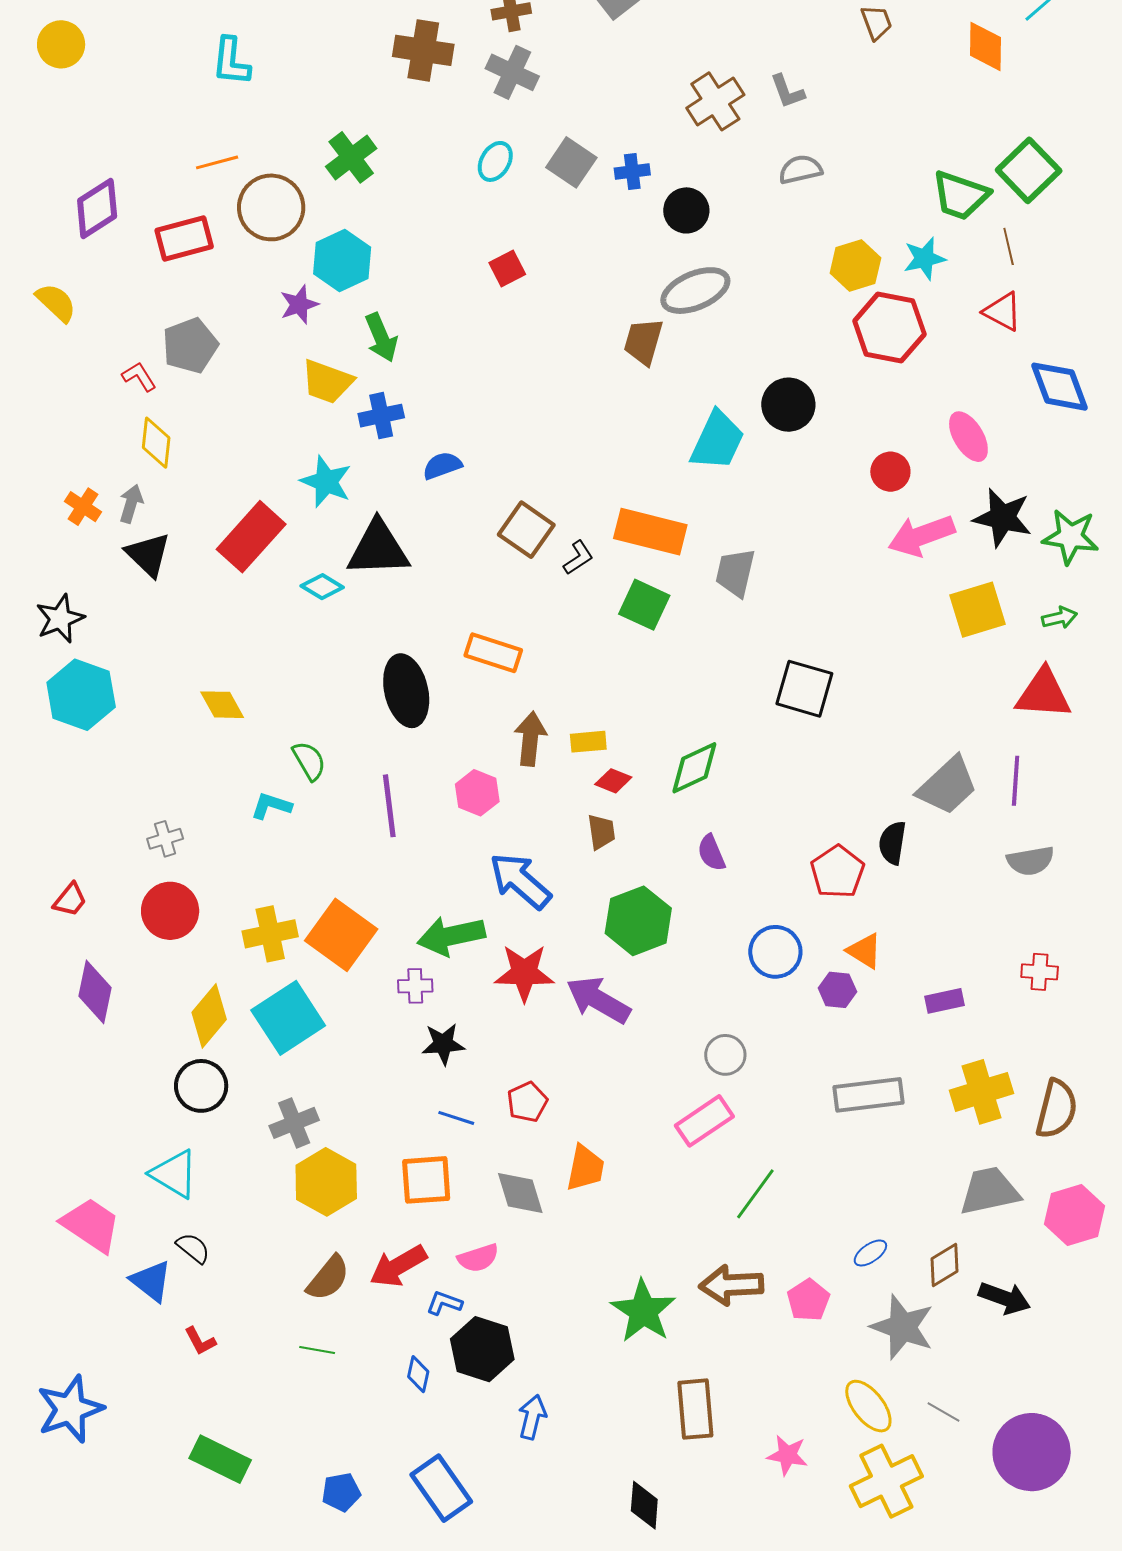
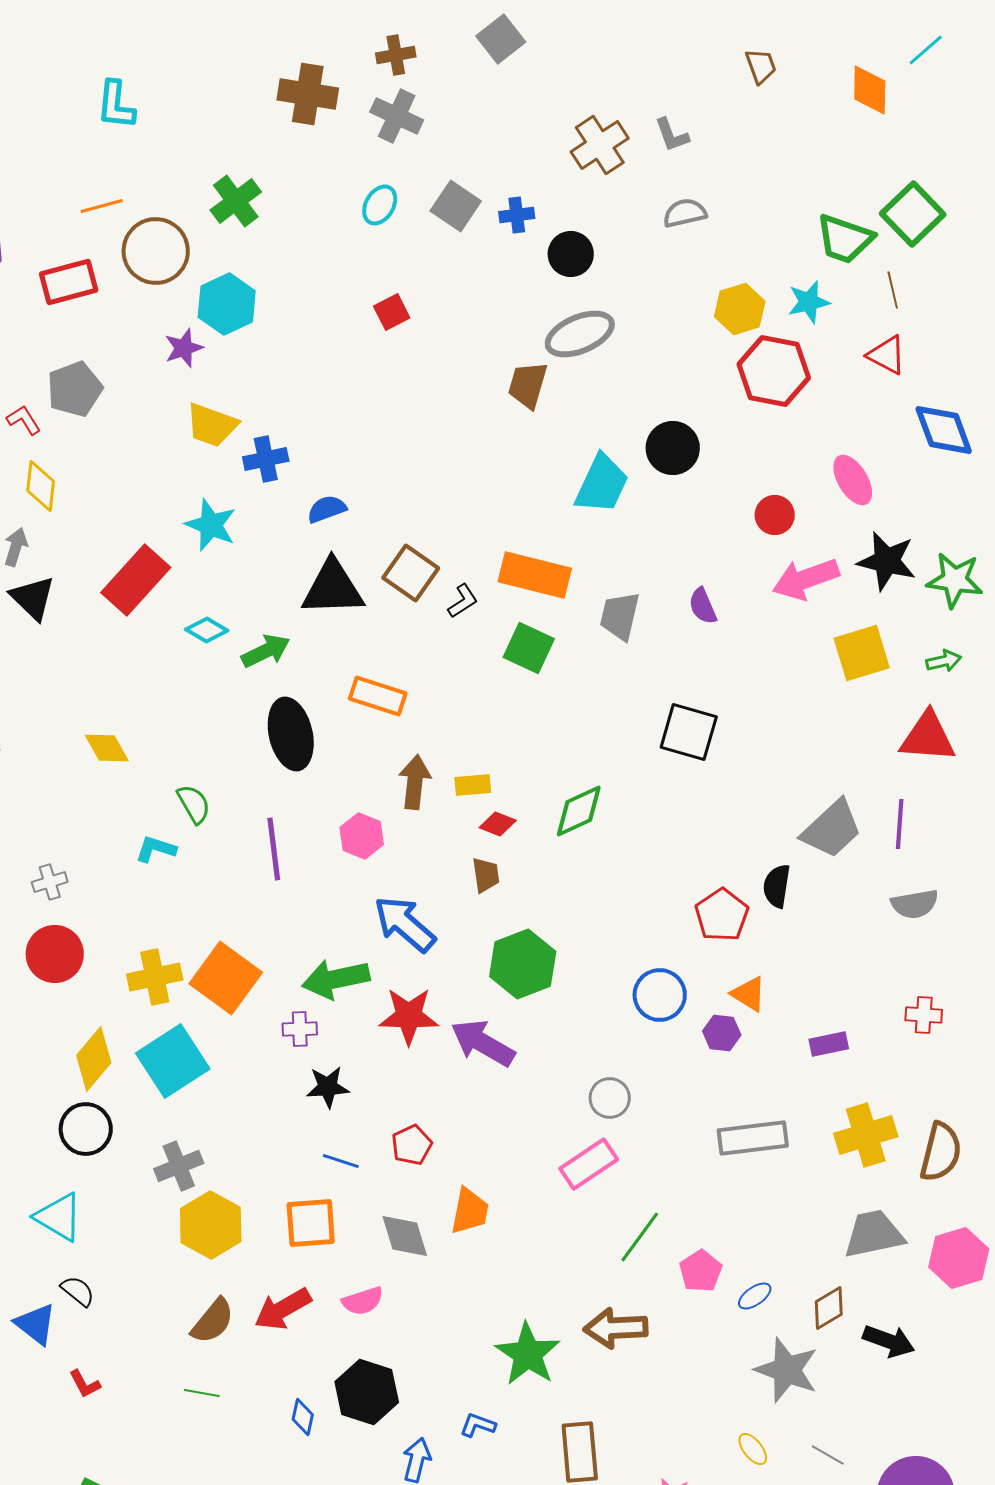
green arrow: (381, 338) -> (266, 651), moved, turned -93
black triangle: (378, 549) -> (333, 588), moved
purple semicircle: (711, 853) -> (703, 606), moved
pink pentagon: (808, 1300) -> (701, 1271), moved
blue L-shape: (444, 1303) -> (478, 1425), moved
yellow ellipse: (868, 1406) -> (753, 1449), size x0.6

